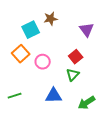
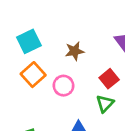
brown star: (51, 19) -> (75, 51), moved
cyan square: (31, 30) -> (29, 41), moved

